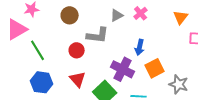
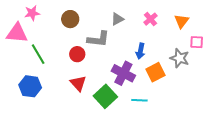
pink cross: (141, 13) -> (150, 19), moved
pink triangle: (17, 29) -> (17, 33), turned 35
blue hexagon: (42, 82) -> (30, 86), moved
gray star: (179, 84) -> (180, 58), moved

